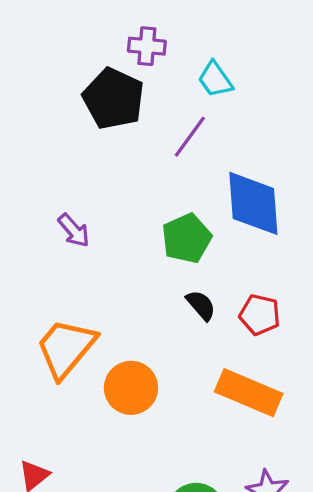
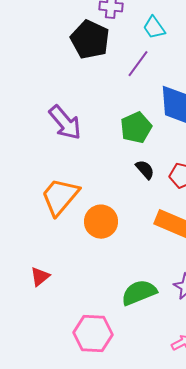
purple arrow: (74, 230) -> (65, 123), size x1.6

